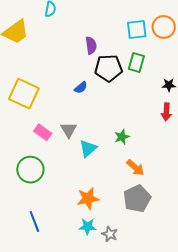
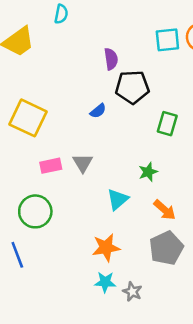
green rectangle: (136, 63) -> (167, 124), moved
pink rectangle: (43, 132) -> (51, 166), turned -48
cyan triangle: (88, 148) -> (118, 199), moved
blue line: (34, 222) -> (17, 255), moved

